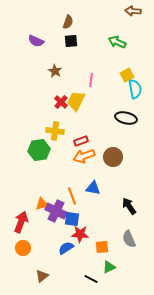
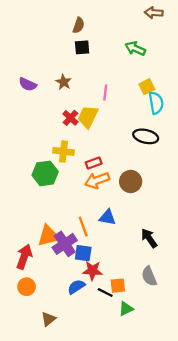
purple semicircle: (36, 41) -> (28, 84), moved
orange triangle: (42, 204) -> (49, 236), size x1.5
purple cross: (56, 211) -> (65, 244), turned 30
black line: (91, 279) -> (105, 293), moved

